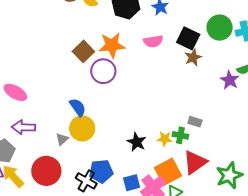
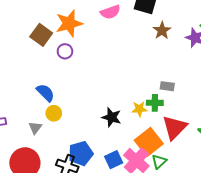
brown star: (193, 57) -> (162, 31), moved
purple circle: (103, 71) -> (65, 51), size x0.6
yellow circle: (82, 128) -> (54, 113), size x0.6

